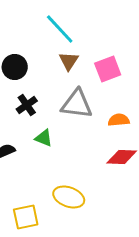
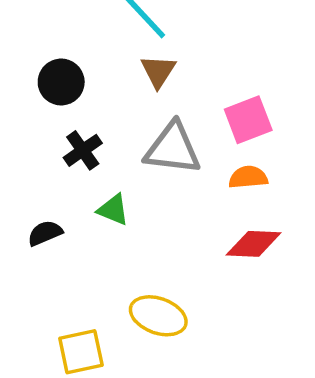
pink square: (108, 69) -> (248, 120), moved

